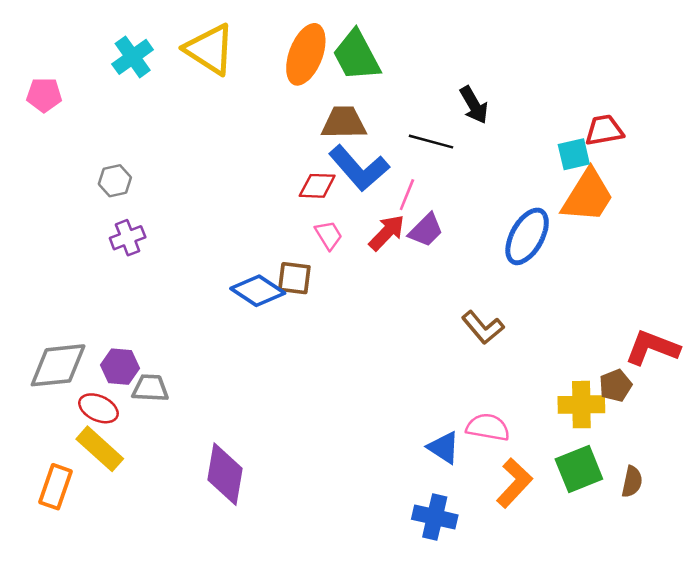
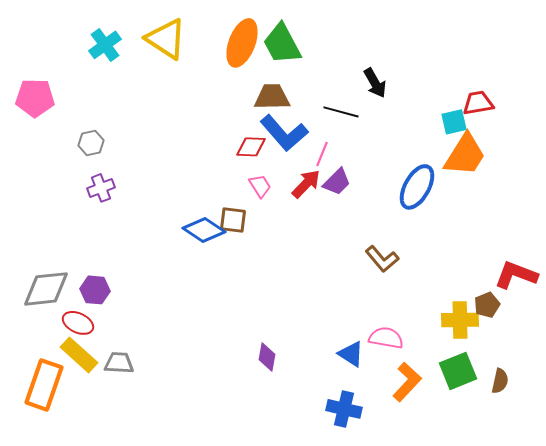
pink pentagon: (44, 95) -> (35, 98), moved, size x1.4
gray trapezoid: (150, 388) -> (119, 363), moved
purple diamond: (225, 474) -> (267, 357), moved, size x0.6
orange rectangle: (55, 487) -> (44, 385), size x1.4

